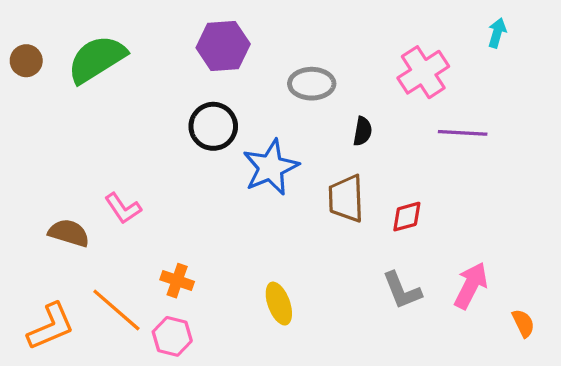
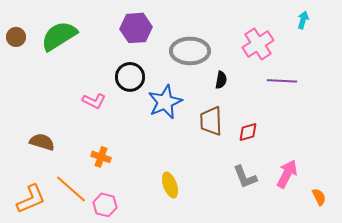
gray ellipse: (312, 84) -> (190, 51), size x1.4
pink L-shape: (123, 208) -> (94, 101), moved, turned -30
orange cross: (177, 281) -> (101, 157), moved

